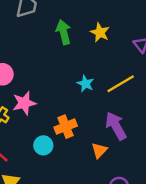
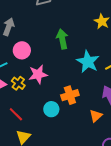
green arrow: (64, 32) -> (62, 39), moved
cyan star: (85, 84) -> (88, 62), size x1.6

